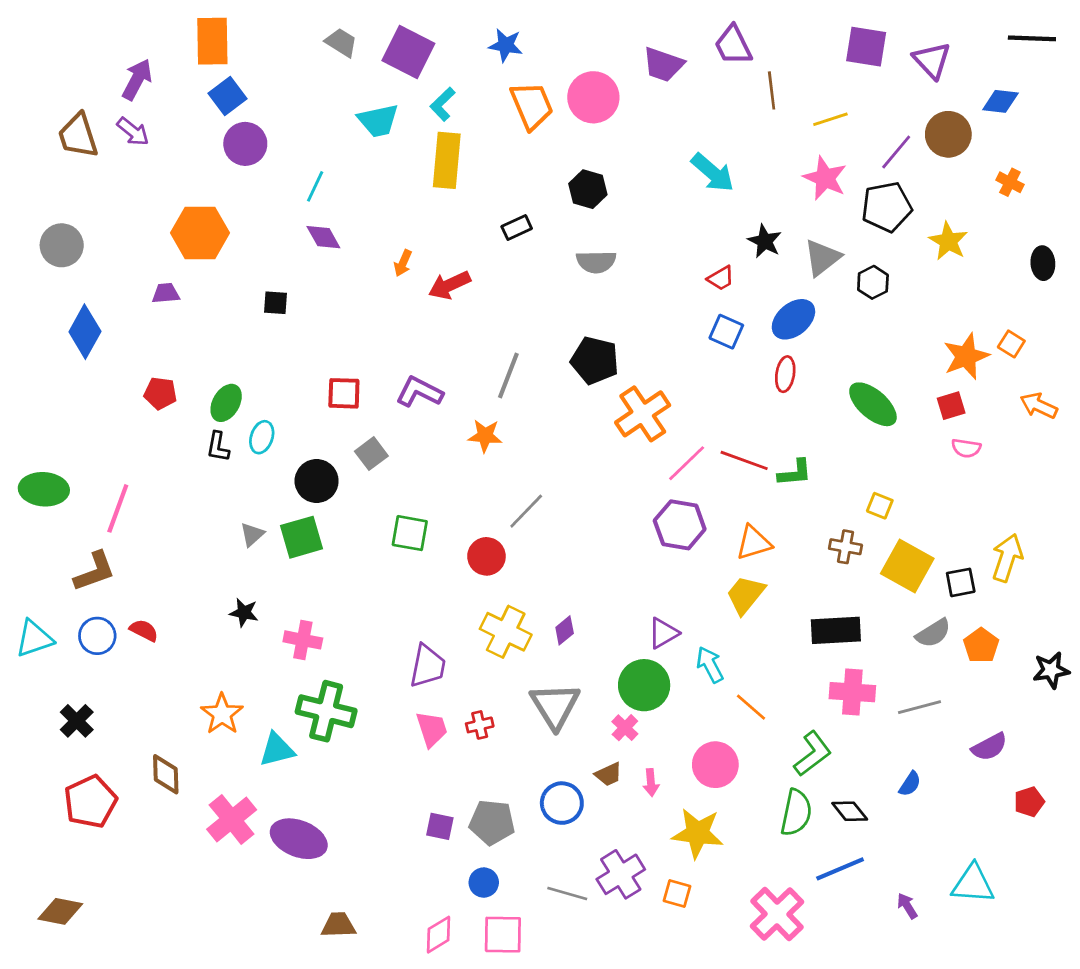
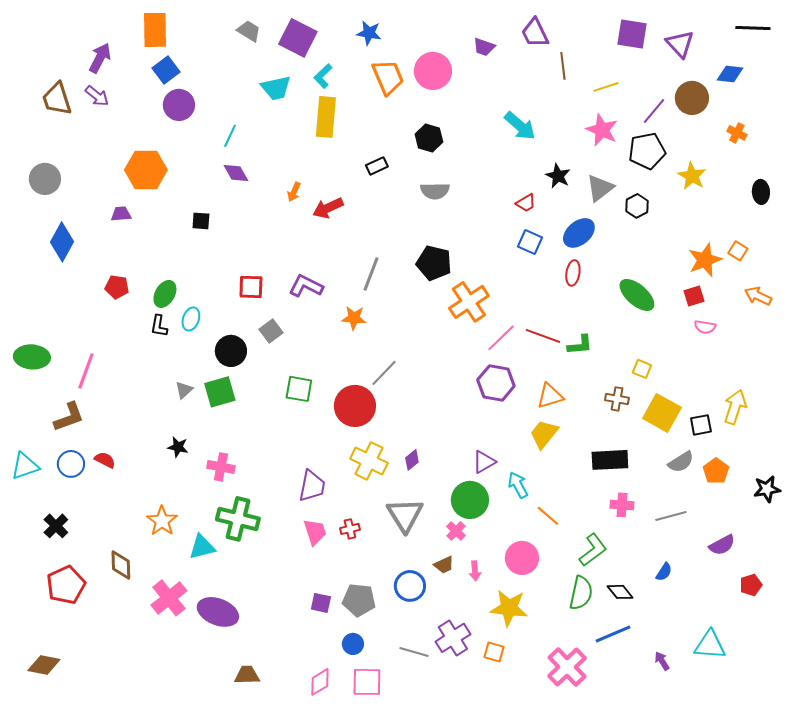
purple trapezoid: (663, 64) -> (484, 47), size x0.7
red circle: (486, 556) -> (355, 406), size x1.5
pink cross: (852, 692) -> (622, 505), size x0.7

